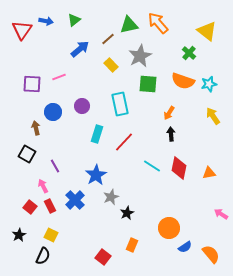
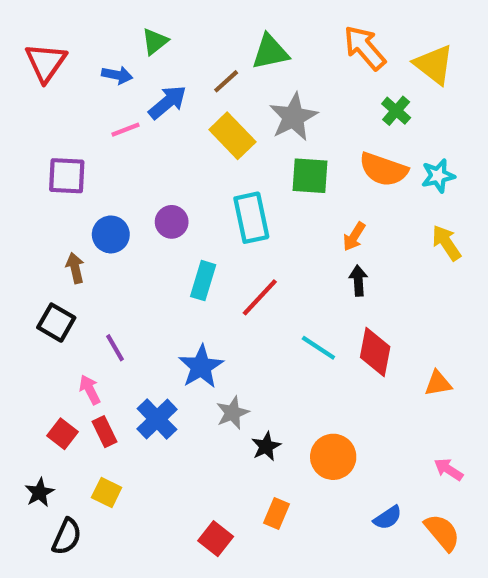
blue arrow: (46, 21) -> (117, 75), moved
orange arrow: (158, 23) -> (365, 48), moved
yellow rectangle: (111, 65) -> (232, 136), size x1.5
pink line: (59, 77) -> (125, 130), moved
orange triangle: (209, 173) -> (438, 383), moved
pink arrow: (221, 214) -> (449, 469), moved
orange circle: (169, 228) -> (333, 457), moved
black semicircle: (43, 256) -> (67, 537), moved

